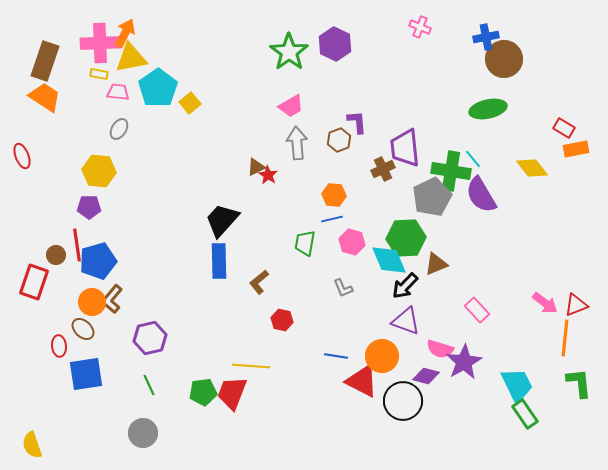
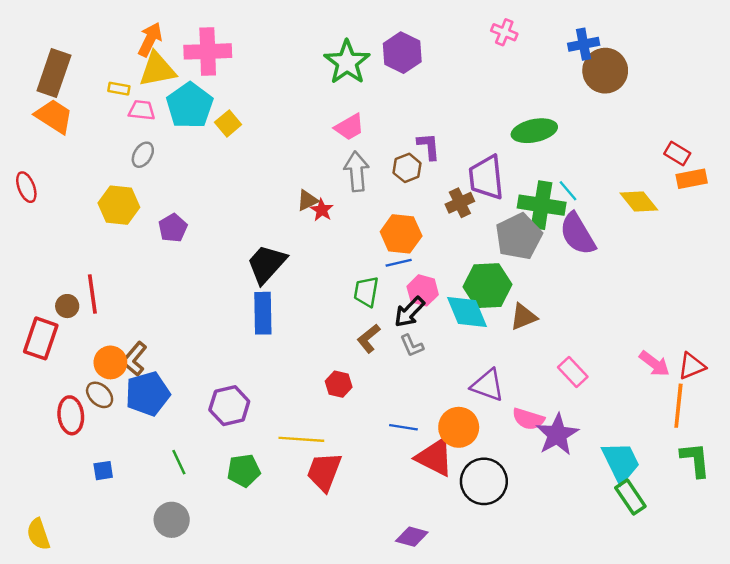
pink cross: (100, 43) -> (208, 51), moved
green ellipse: (488, 109) -> (534, 131), moved
orange hexagon: (334, 195) -> (401, 234), size x1.4
purple pentagon: (89, 207) -> (173, 228), moved, turned -30
blue pentagon: (98, 261) -> (148, 394), moved
brown L-shape: (259, 282) -> (369, 338), moved
black arrow: (405, 286) -> (409, 312), moved
purple hexagon: (150, 338) -> (229, 406), moved
red ellipse: (59, 346) -> (71, 415), size x1.4
blue square: (86, 374) -> (103, 471), moved, size x0.5
purple diamond: (426, 376) -> (412, 537), moved
red trapezoid: (232, 393) -> (324, 472), moved

